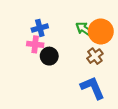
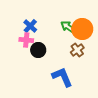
blue cross: (40, 28) -> (30, 26), turned -32
blue L-shape: (93, 88) -> (62, 77), moved

